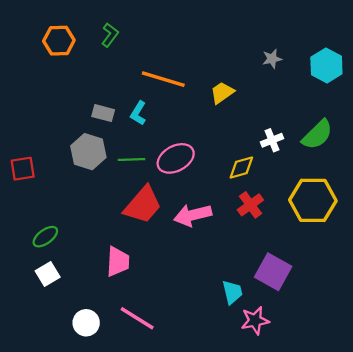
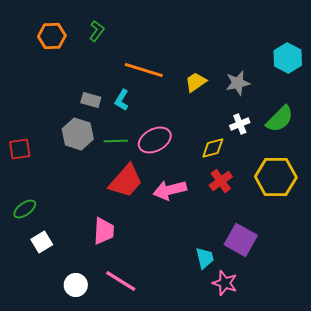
gray star: (272, 59) -> (238, 83), moved, size x1.4
green ellipse: (45, 237) -> (25, 209), moved
pink star: (255, 320) -> (225, 283), turned 30

